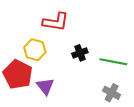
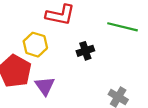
green line: (113, 62) -> (122, 27), moved

